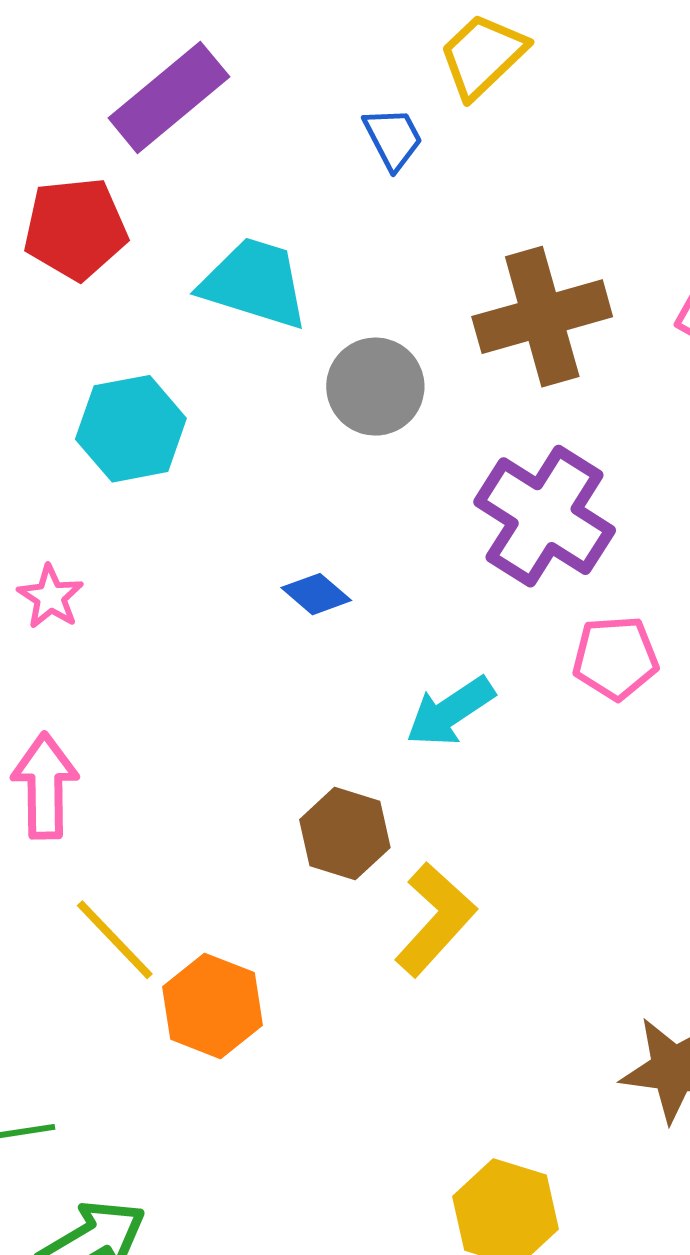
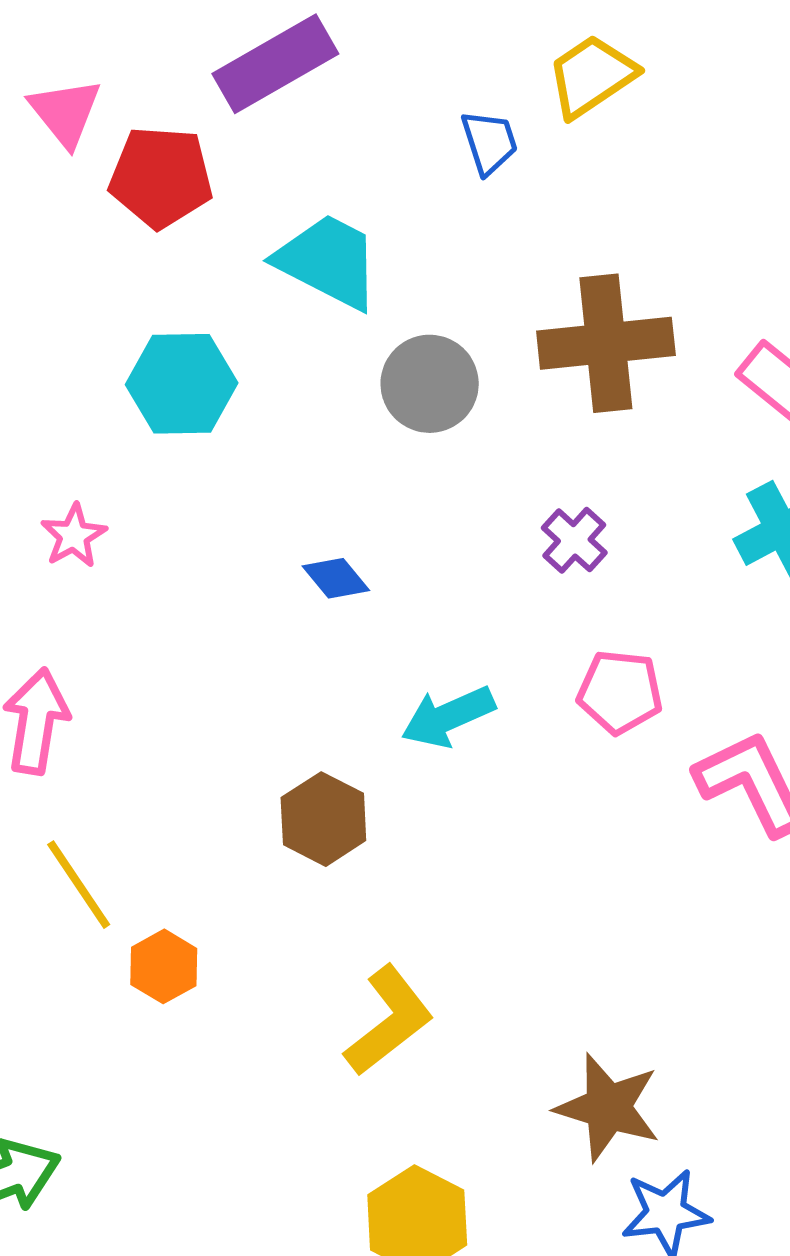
purple cross: (545, 516) -> (574, 540), size x0.5
yellow L-shape: (435, 919) -> (389, 1021), moved
orange hexagon: (213, 1006) -> (164, 966), size x0.7

